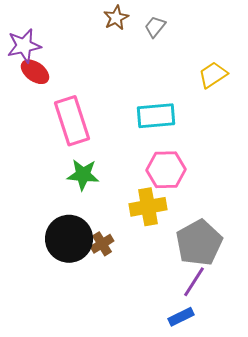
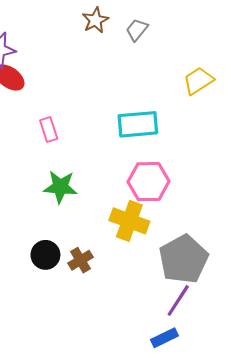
pink rectangle: (72, 121) -> (49, 130), size x0.5
yellow cross: (148, 207) -> (129, 221), turned 30
black circle: (69, 239) -> (45, 255), size x0.6

